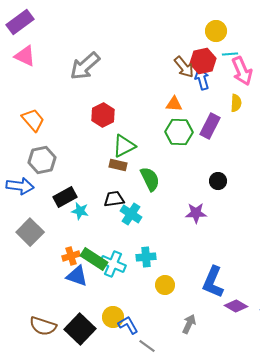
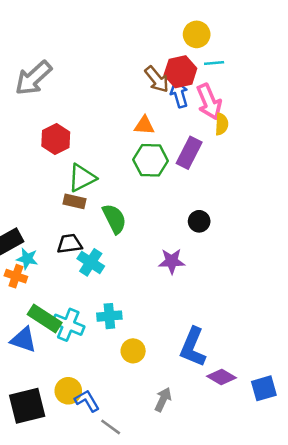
pink arrow: (242, 71) -> (209, 102), moved
orange cross: (71, 256) -> (16, 276), moved, turned 36
black square: (80, 329) -> (27, 406), turned 32

